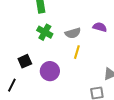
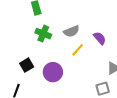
purple semicircle: (100, 27) -> (100, 38), moved, turned 40
yellow line: (77, 52) -> (78, 50), turned 32

